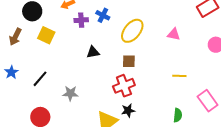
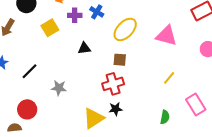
pink triangle: (174, 34) -> (166, 36), size x1.6
yellow square: (46, 35) -> (50, 28), moved, turned 30
yellow line: (179, 76) -> (169, 78), turned -56

